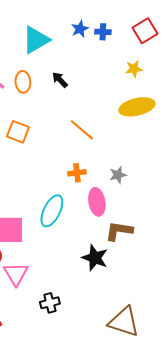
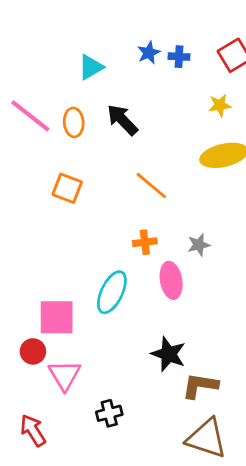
cyan triangle: (36, 40) -> (91, 67), size x0.7
black arrow: (60, 80) -> (122, 120), size x1.5
brown L-shape: (119, 231) -> (200, 386), moved

